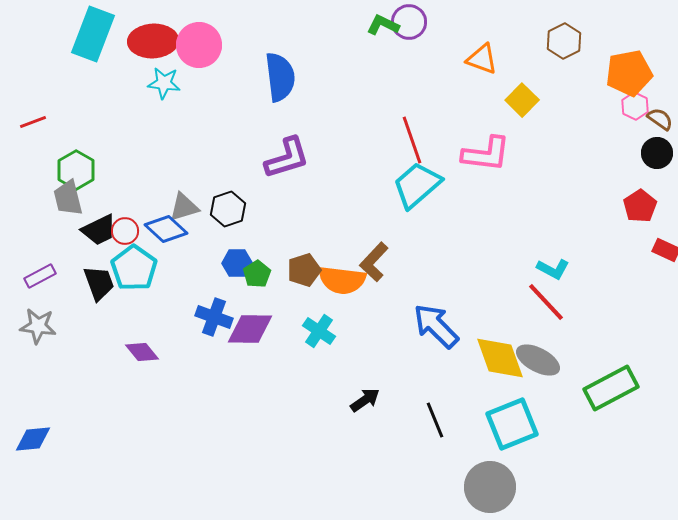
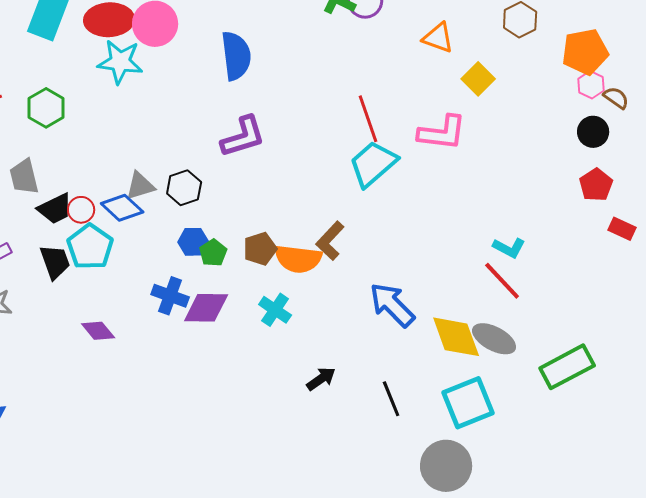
cyan star: (164, 83) -> (120, 62), size x1.4
black circle: (657, 153) -> (593, 132), moved
green hexagon: (76, 170) -> (46, 108), moved

